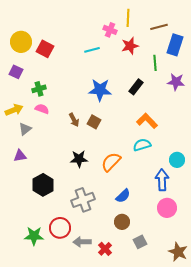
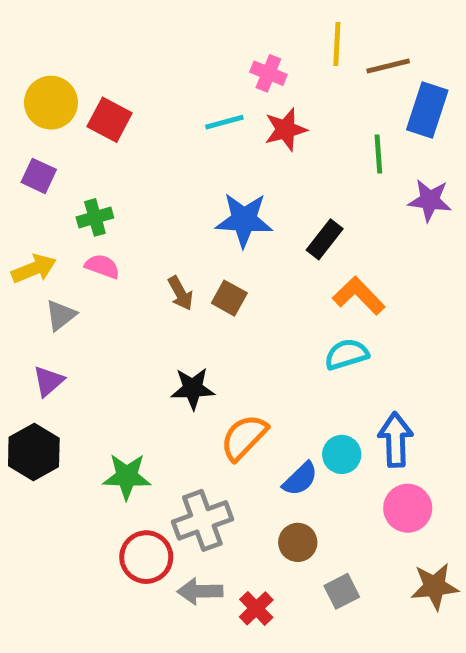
yellow line: (128, 18) -> (337, 44), moved
red star: (130, 46) -> (286, 129), moved
black rectangle: (136, 87) -> (325, 239), moved
purple triangle: (20, 156) -> (49, 381), turned -32
cyan circle: (177, 160) -> (342, 454), moved
orange semicircle: (111, 162) -> (244, 437), moved
black hexagon: (43, 185) -> (34, 452), moved
gray cross: (83, 200) -> (202, 520), moved
green star: (34, 236) -> (127, 476), moved
brown star: (178, 252) -> (435, 586), moved, turned -30

